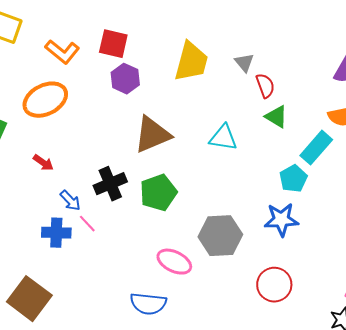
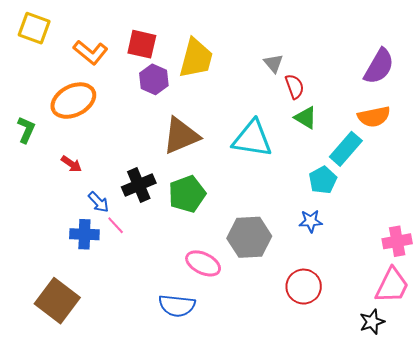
yellow trapezoid: (191, 62) -> (196, 58), moved
cyan triangle: (223, 138) -> (252, 139), size x1.4
blue star: (281, 220) -> (311, 221), size x0.7

